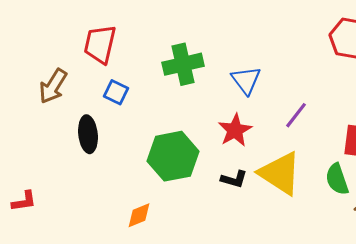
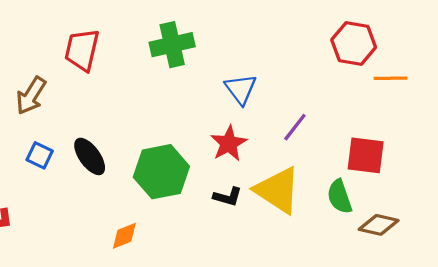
green cross: (183, 64) -> (172, 45), moved
blue square: (116, 92) -> (40, 155), moved
black ellipse: (88, 134) -> (90, 156), moved, turned -30

